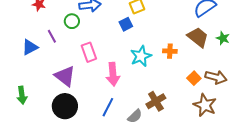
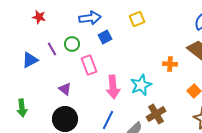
green circle: (72, 21) -> (72, 44), moved
blue square: (126, 24) -> (105, 37), moved
cyan star: (141, 56) -> (141, 85), moved
purple triangle: (65, 76) -> (65, 89), size x0.6

